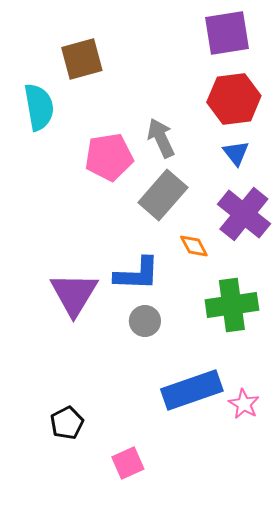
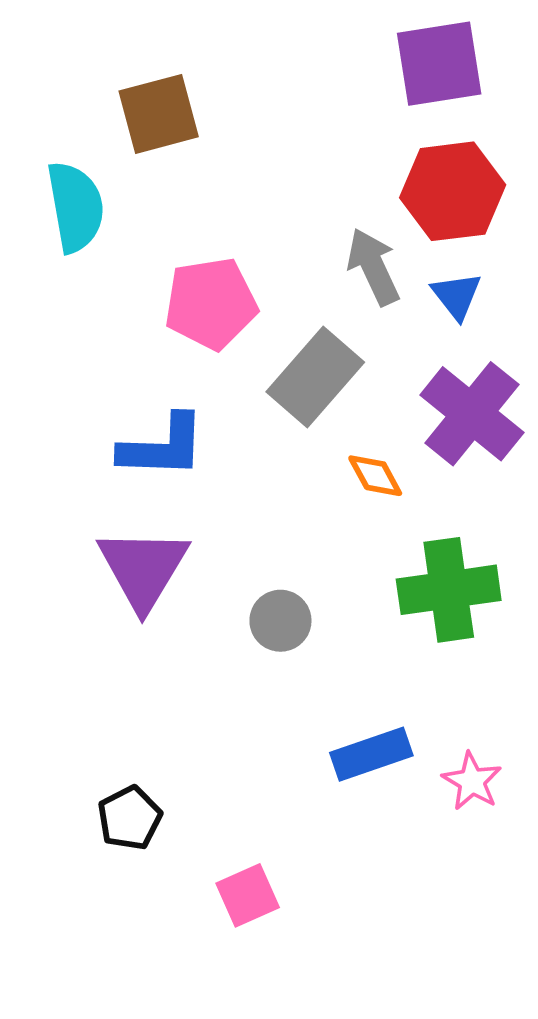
gray arrow: (161, 138) -> (373, 267), moved
blue L-shape: (137, 274) -> (162, 447), moved
blue rectangle: (192, 390) -> (371, 754), size x0.7

